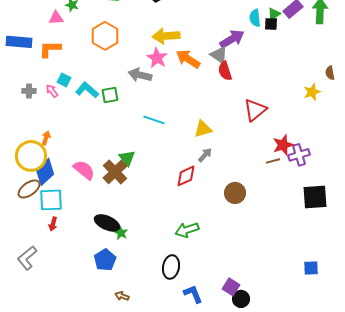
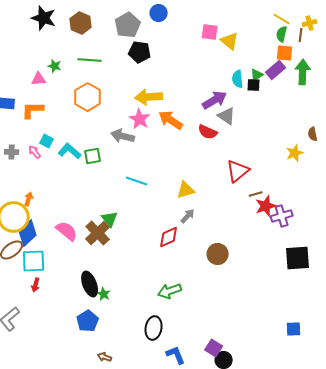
gray triangle: (219, 55) -> (227, 116), moved
red semicircle: (225, 71) -> (208, 132), turned -48
brown line: (273, 161) -> (256, 194), moved
black ellipse: (107, 223) -> (90, 284), turned 45

